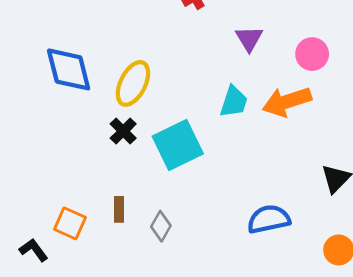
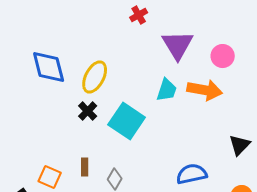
purple triangle: (249, 39) -> (178, 45), size x1.6
orange arrow: (287, 102) -> (205, 90), turned -152
cyan square: (178, 145) -> (127, 121), turned -30

